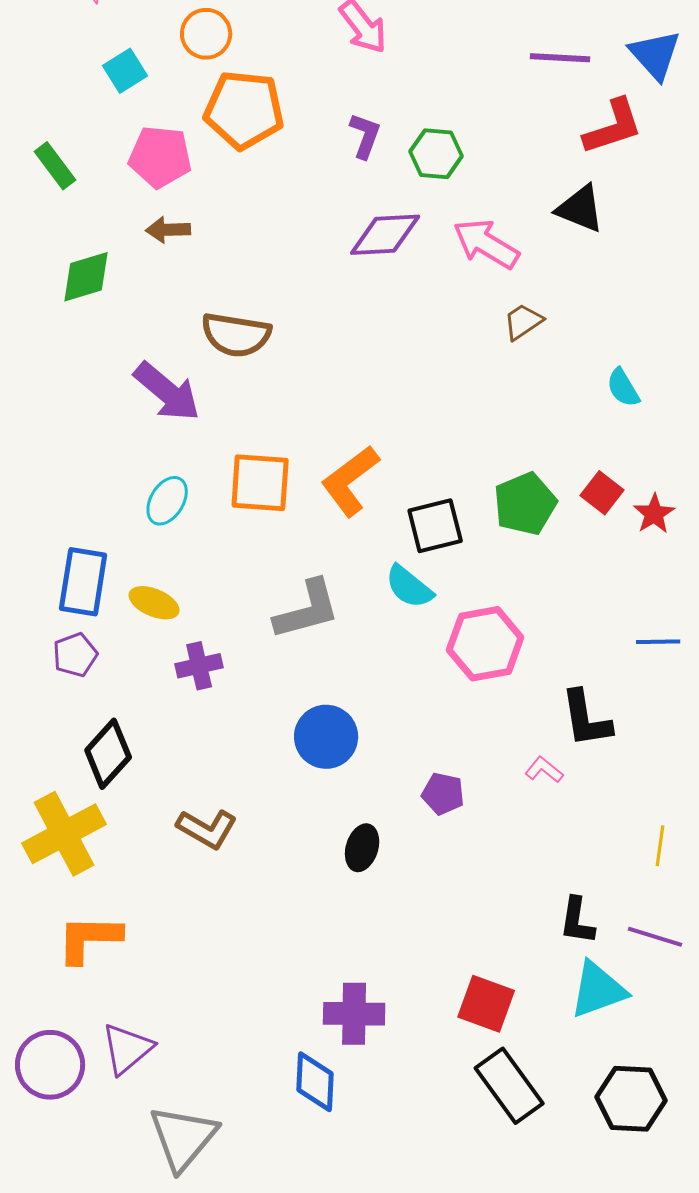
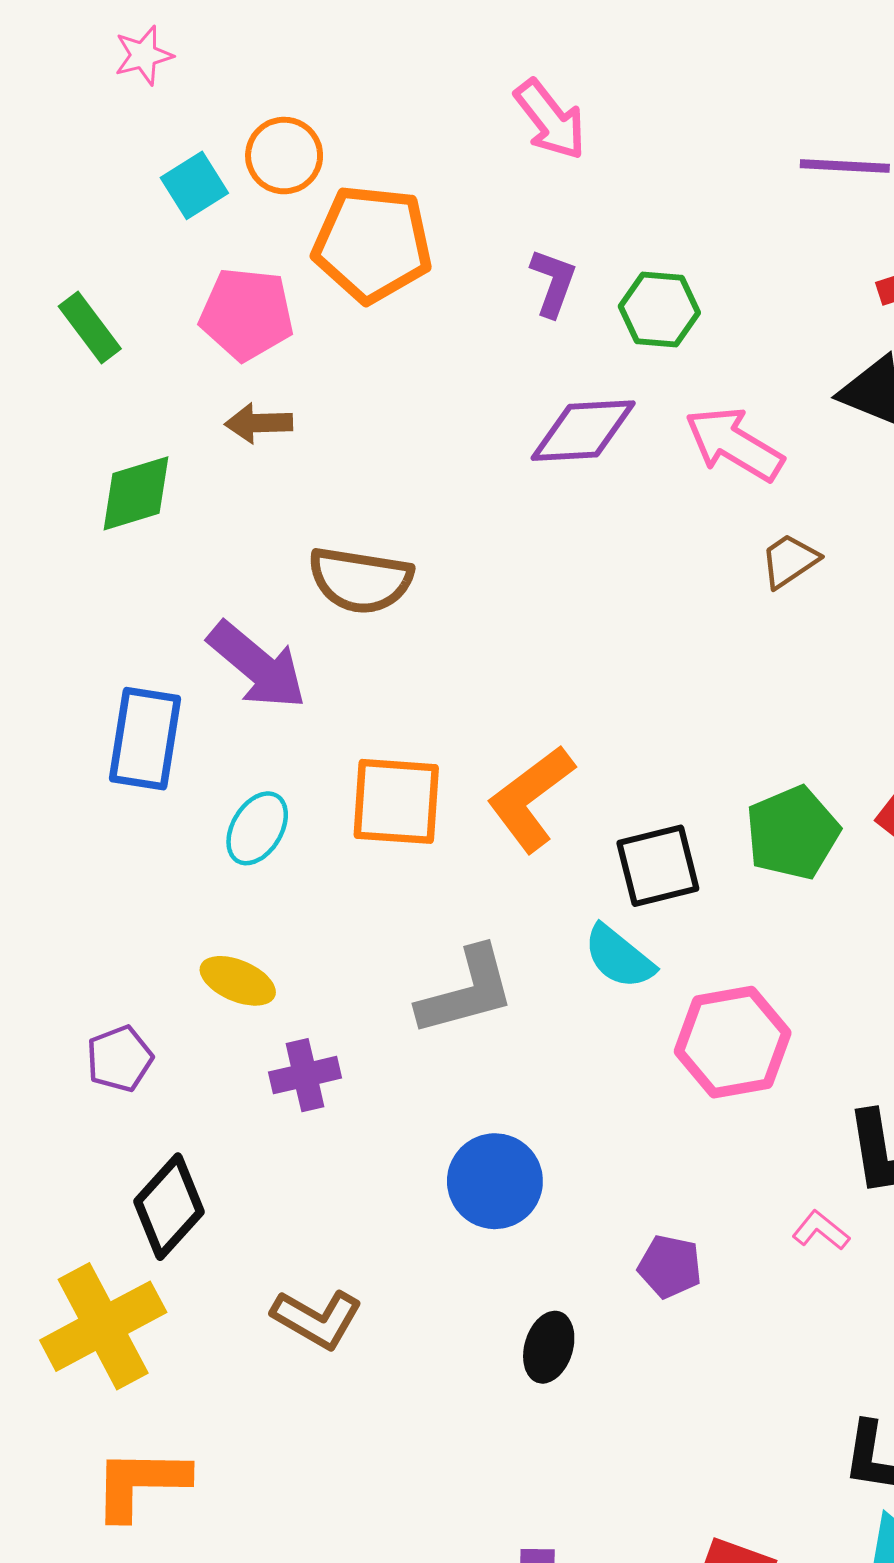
orange circle: (206, 34) -> (284, 156), moved
blue rectangle: (83, 582) -> (145, 739), moved

